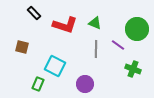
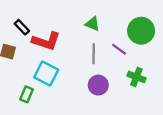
black rectangle: (34, 13) -> (22, 27), moved
red L-shape: (65, 25) -> (46, 41), moved
purple circle: (85, 84) -> (98, 85), moved

